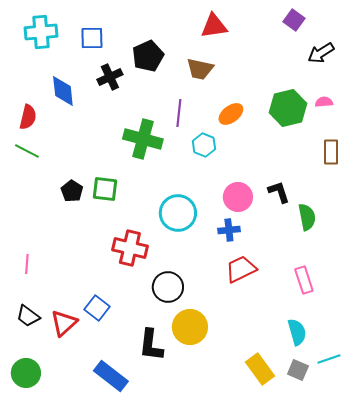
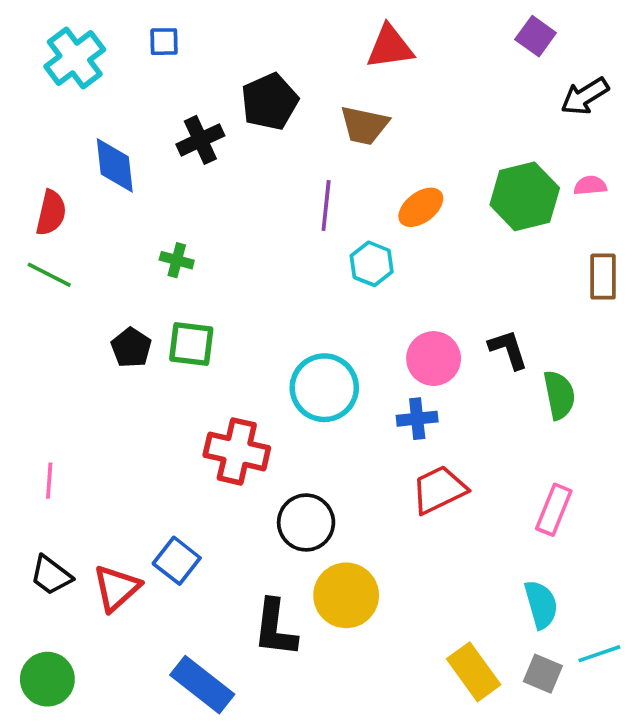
cyan cross: (41, 32) -> (75, 58), turned -32
blue square: (92, 38) -> (164, 42), moved, size x0.7
green cross: (143, 139) -> (177, 260), moved, size x0.5
pink rectangle: (304, 280) -> (554, 510), turned 40

